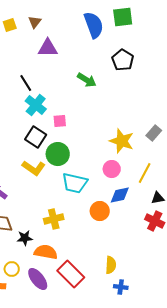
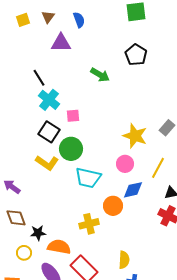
blue semicircle: (94, 25) -> (79, 20), moved, size x0.6
yellow cross: (54, 219) -> (89, 224), moved
yellow circle: (12, 269) -> (24, 253), moved

